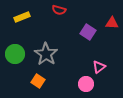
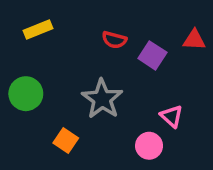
red semicircle: (59, 10) -> (114, 40), moved
gray star: (46, 54) -> (102, 99), moved
pink triangle: (99, 67) -> (172, 116), turned -40

